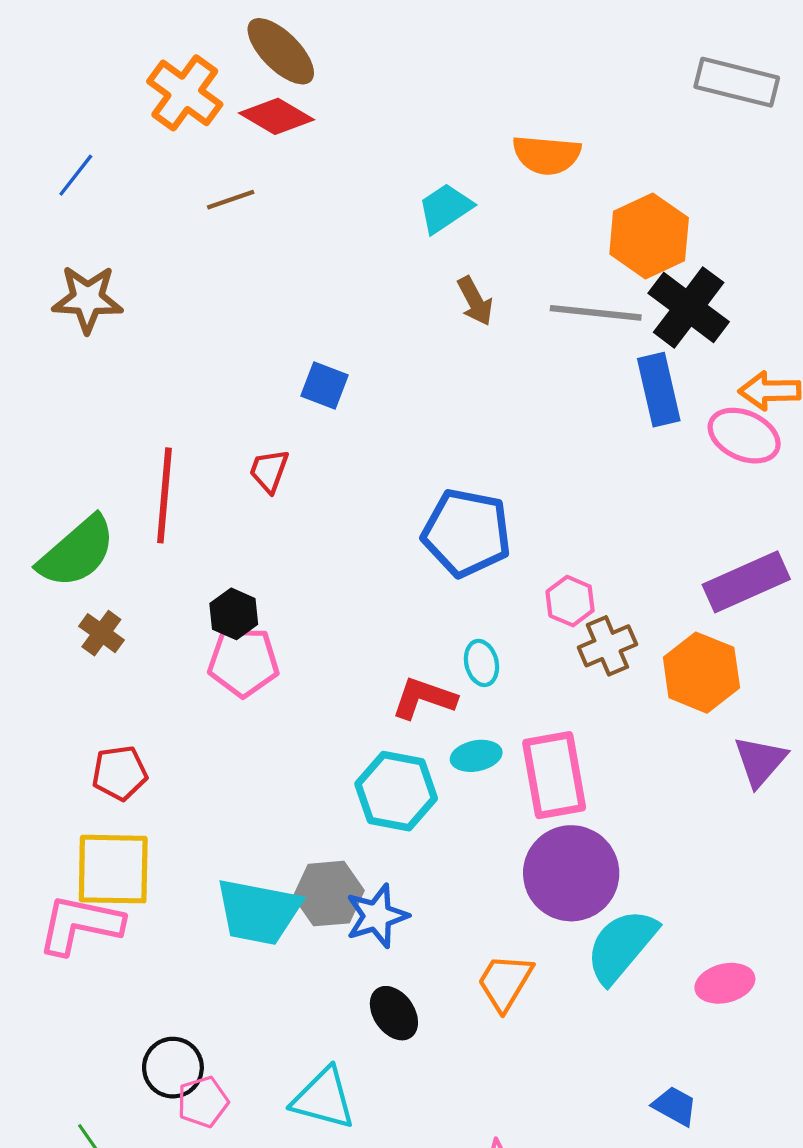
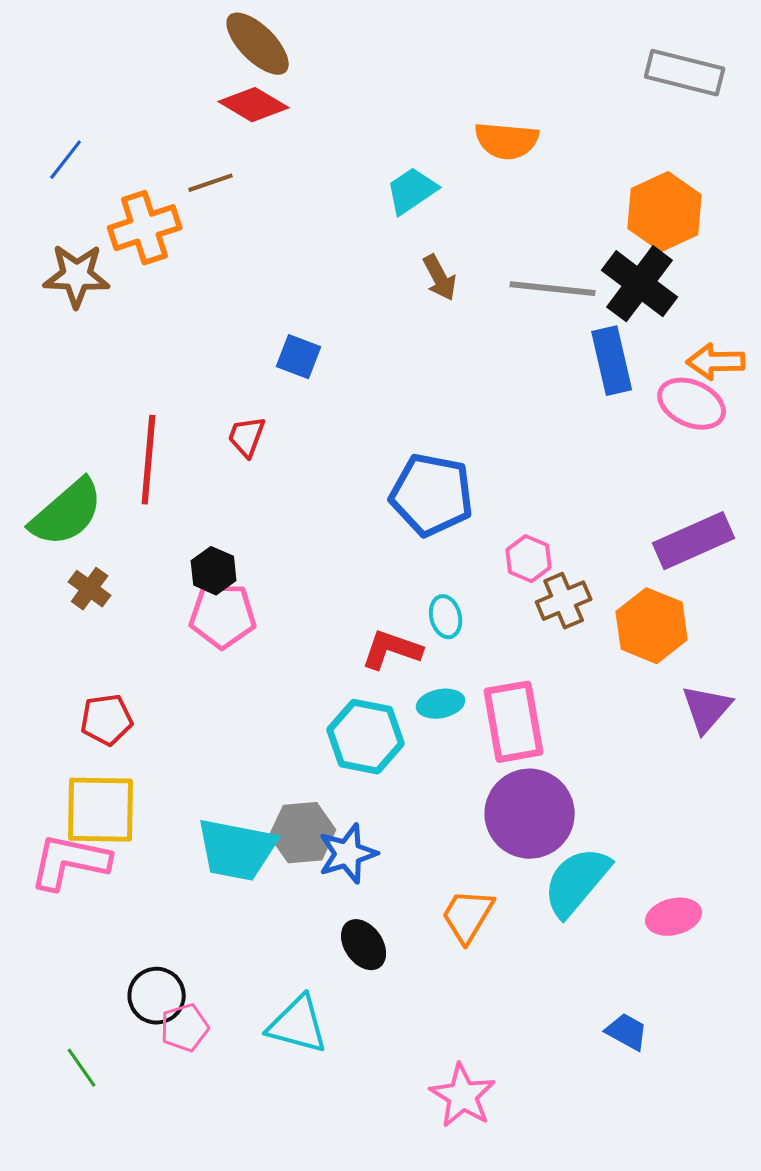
orange cross: (185, 93) -> (145, 228), moved, turned 36
orange hexagon: (649, 236) -> (665, 212), moved

